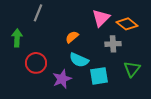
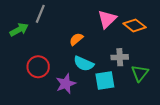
green arrow: (17, 38) -> (19, 30), moved, turned 60
gray cross: (113, 44) -> (120, 57), moved

